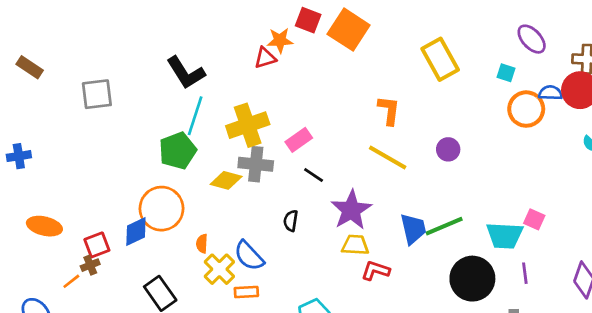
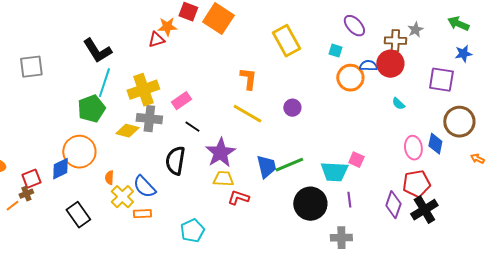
black semicircle: (291, 221) -> (175, 161), size x1.8

